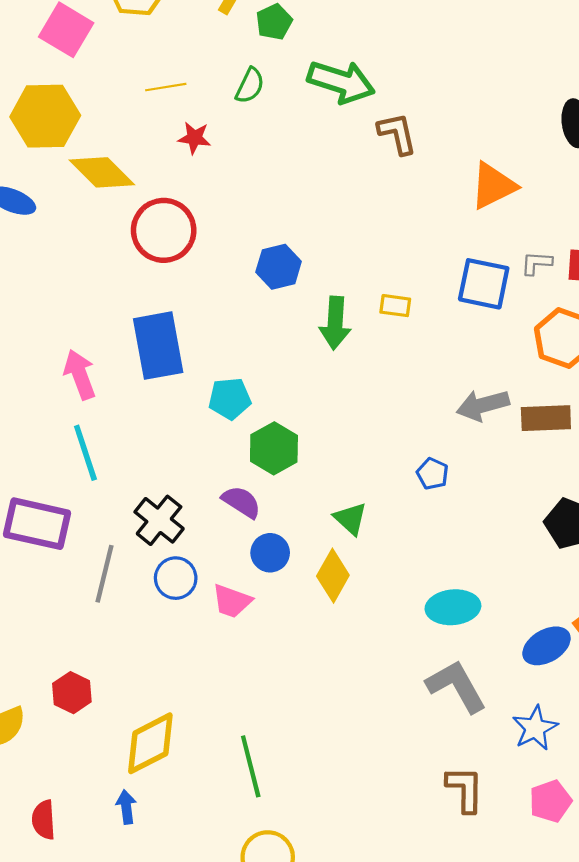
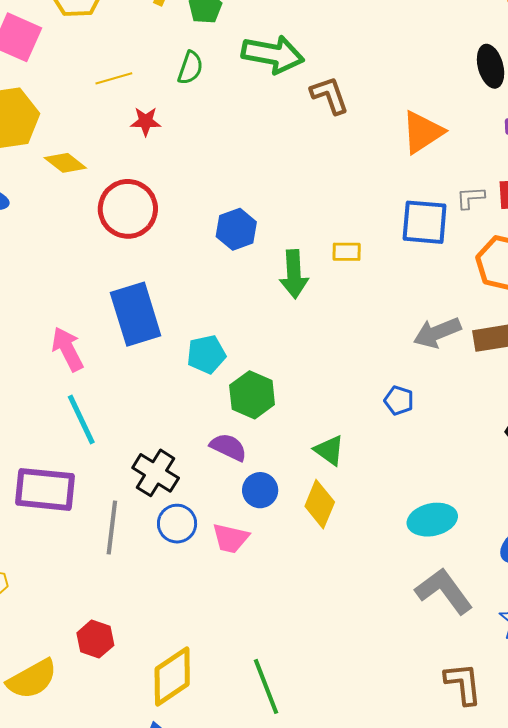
yellow diamond: (102, 172) -> (65, 163), size x0.7

